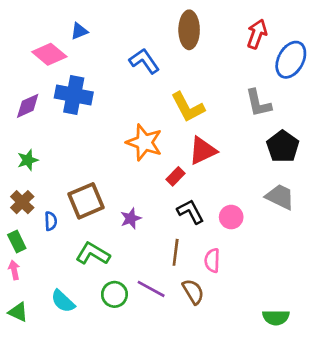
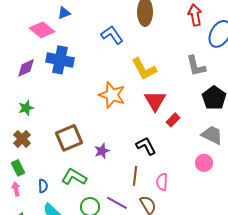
red arrow: (257, 34) -> (195, 15), turned -30
red triangle: (203, 151) -> (155, 101), turned -35
red rectangle: (176, 176) -> (173, 120), moved
pink circle: (231, 217) -> (204, 163), moved
blue semicircle: (51, 221) -> (43, 186), moved

